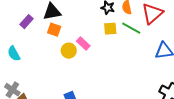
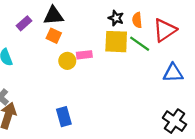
yellow square: (110, 29) -> (116, 42), size x1.6
pink rectangle: (83, 44) -> (84, 55), turned -56

